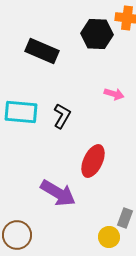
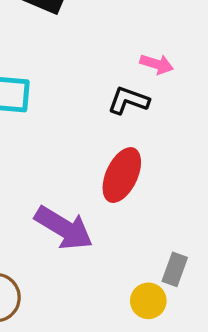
black L-shape: (62, 116) -> (128, 100), moved, turned -100

